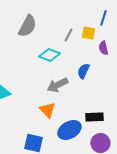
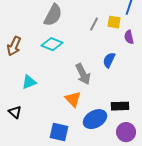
cyan diamond: (49, 55) -> (52, 44), moved
gray arrow: (57, 85) -> (83, 74), turned -90

